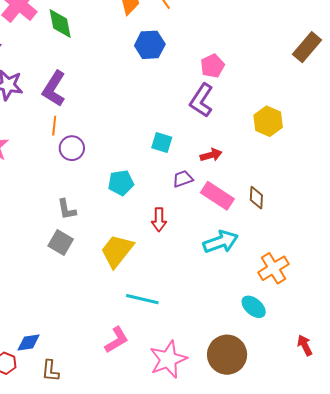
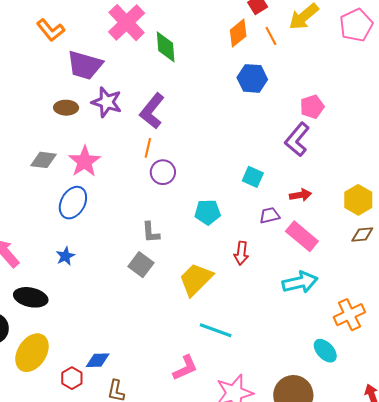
yellow hexagon: (268, 121) -> (358, 200), moved
brown diamond: (256, 198) -> (362, 234), moved, turned 75

